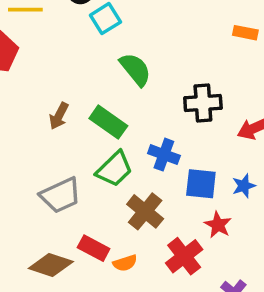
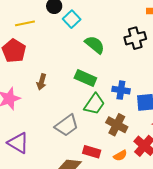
black cross: (203, 103) -> (135, 38), moved
brown arrow: (59, 116) -> (42, 82), moved
orange semicircle: (125, 263) -> (120, 156), moved

